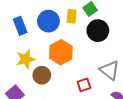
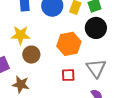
orange hexagon: (61, 52) -> (69, 44), moved

